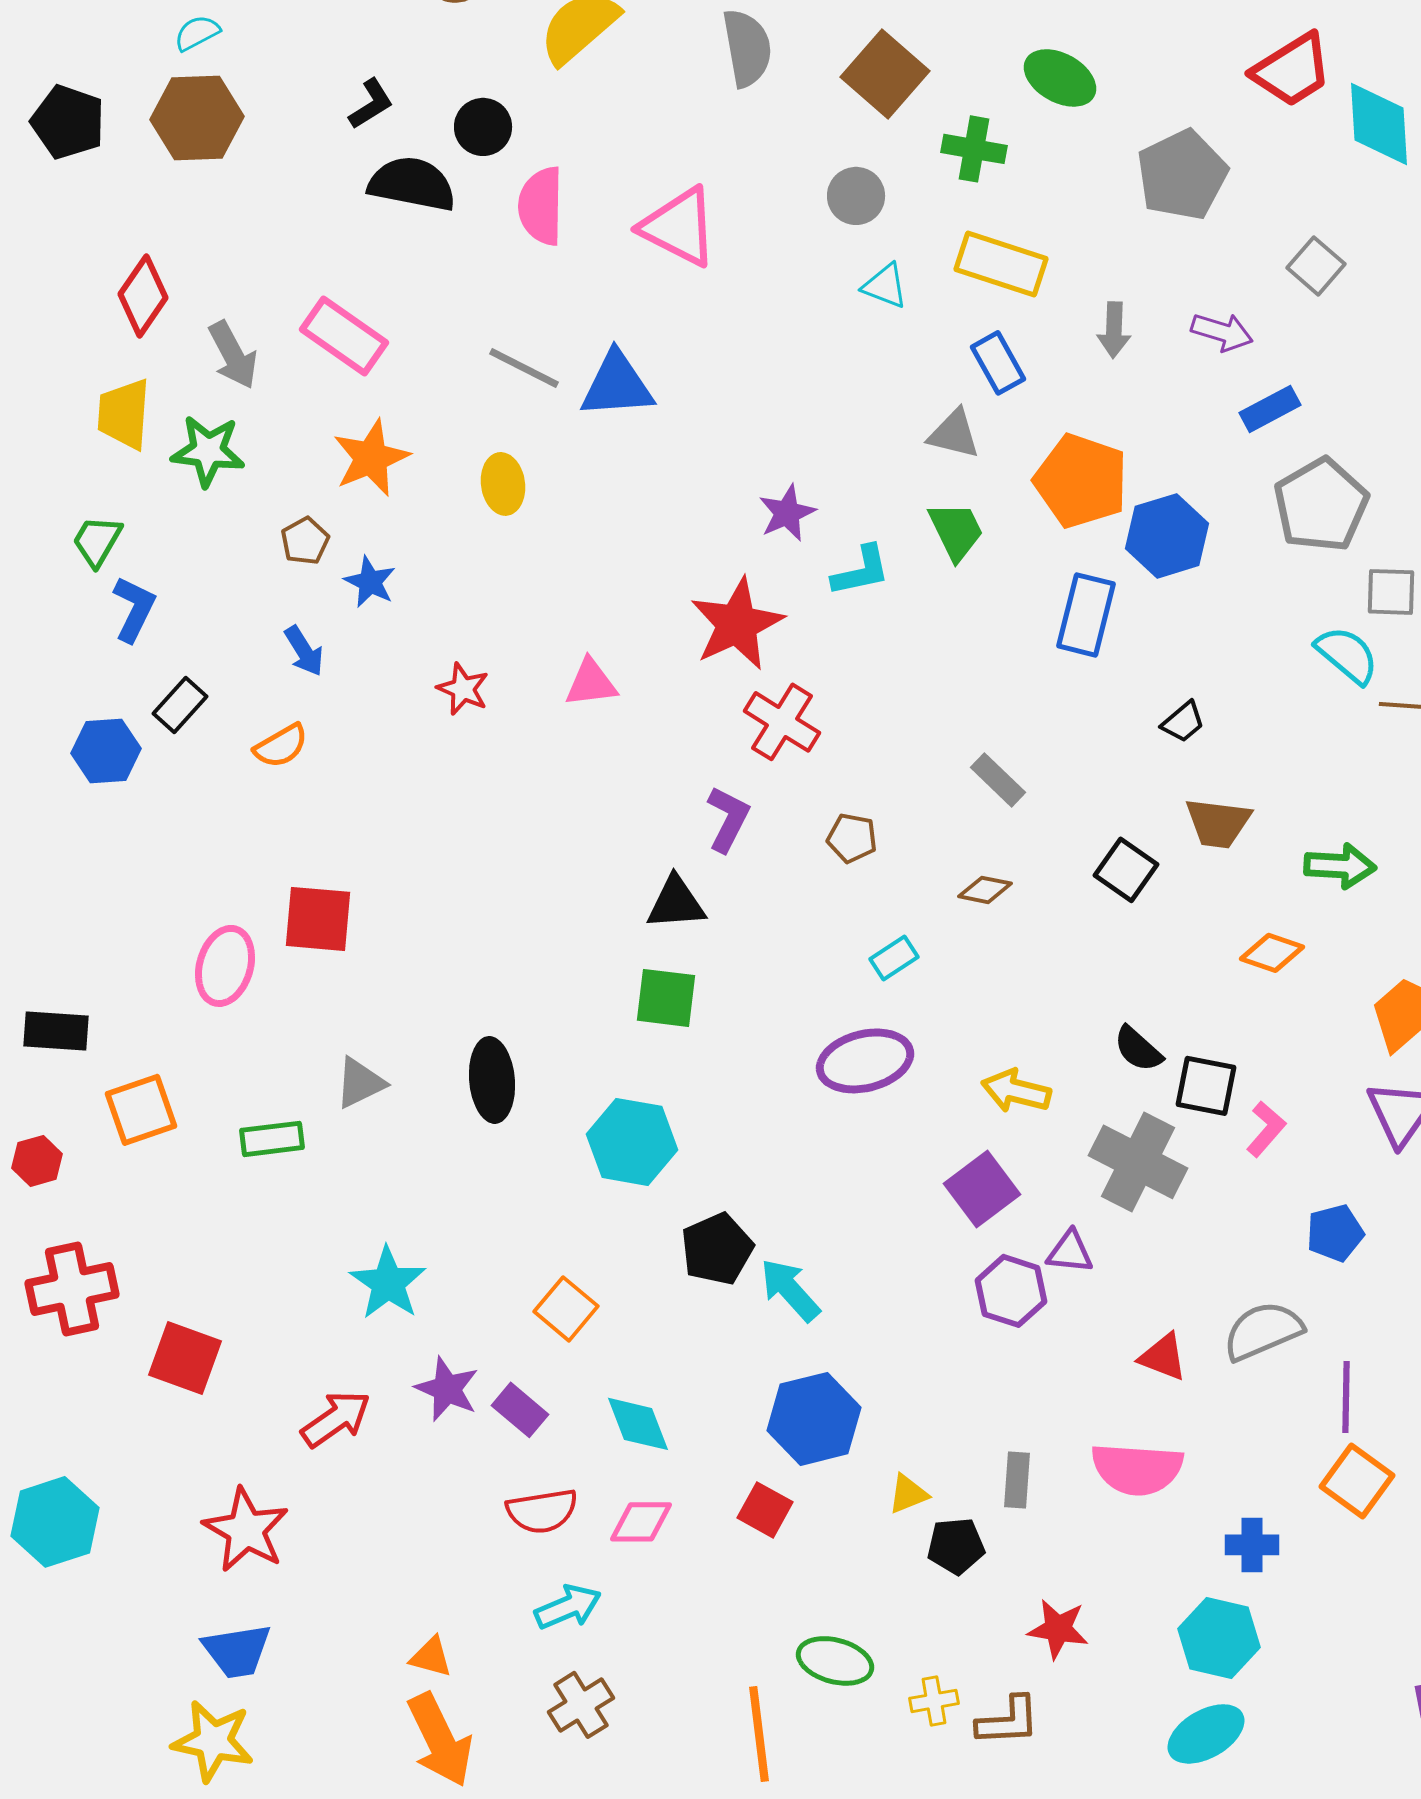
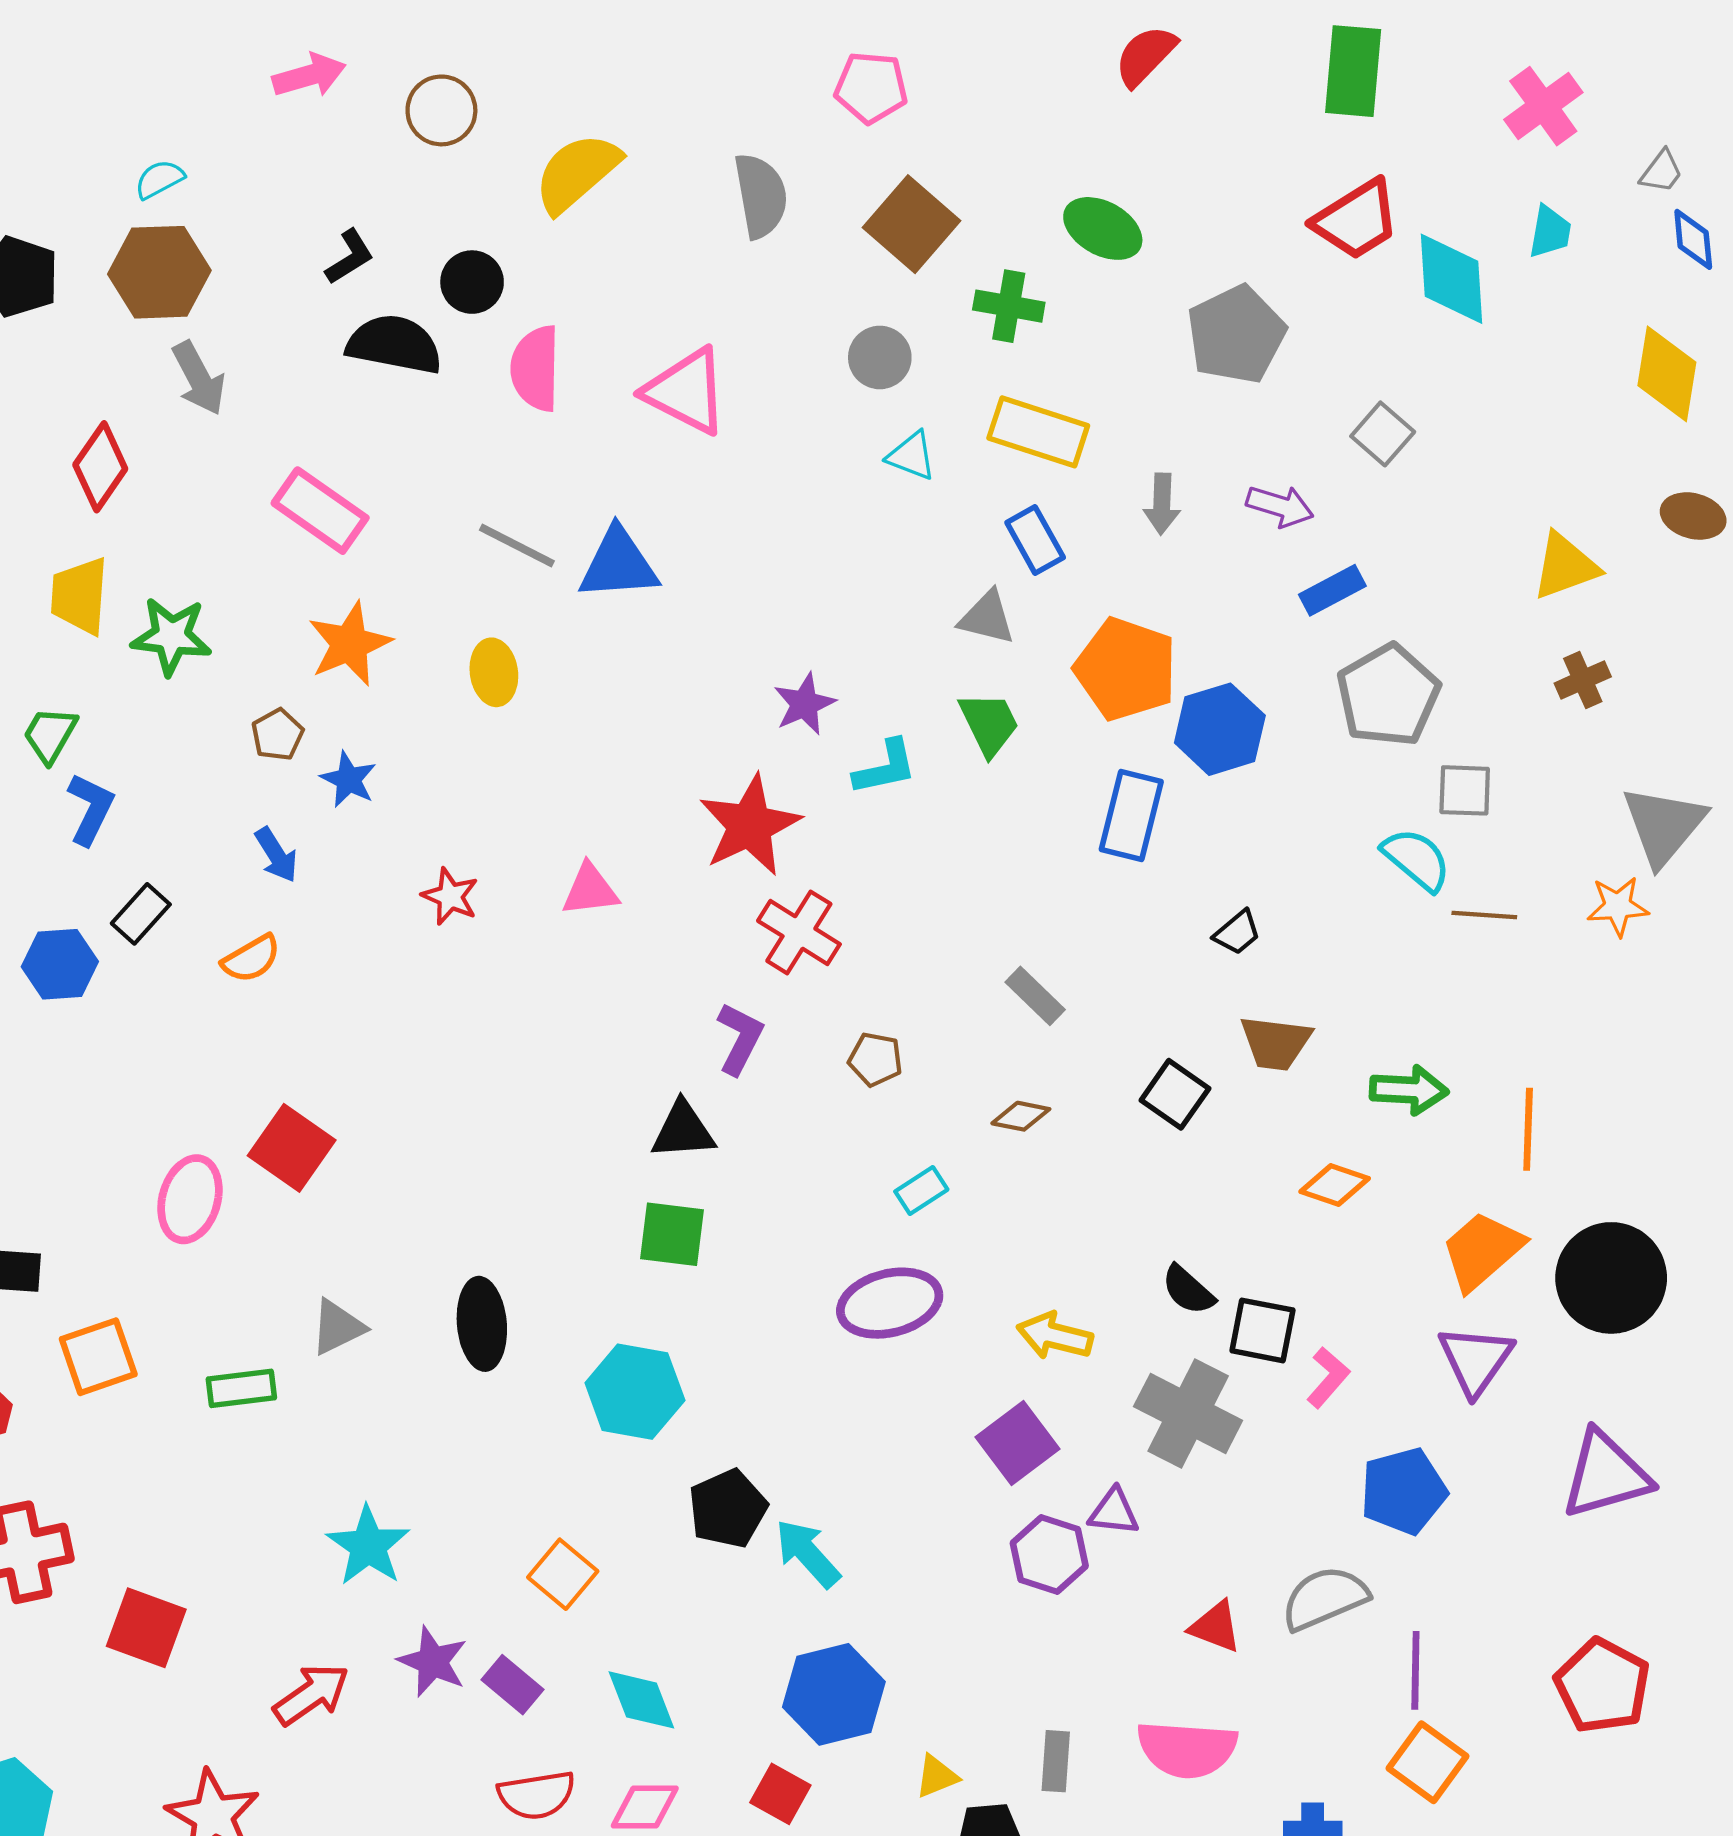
gray arrow: (233, 355) -> (199, 378), moved
red square: (318, 919) -> (292, 1148), turned 30
blue pentagon: (1335, 1233) -> (1403, 1491), size x1.4

